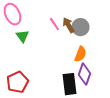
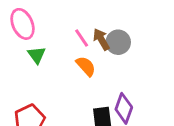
orange semicircle: (80, 54) -> (86, 66), moved, turned -63

